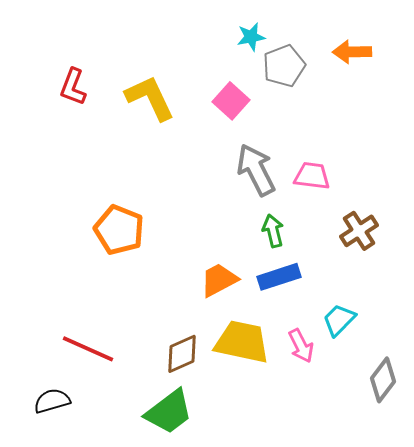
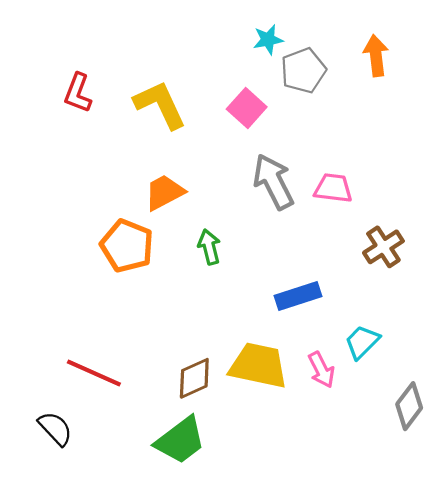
orange arrow: (352, 52) -> (376, 56), turned 84
green arrow: (273, 231) -> (209, 247), moved
orange trapezoid: (219, 280) -> (164, 192), moved
black semicircle: (52, 401) -> (55, 429), turned 63

